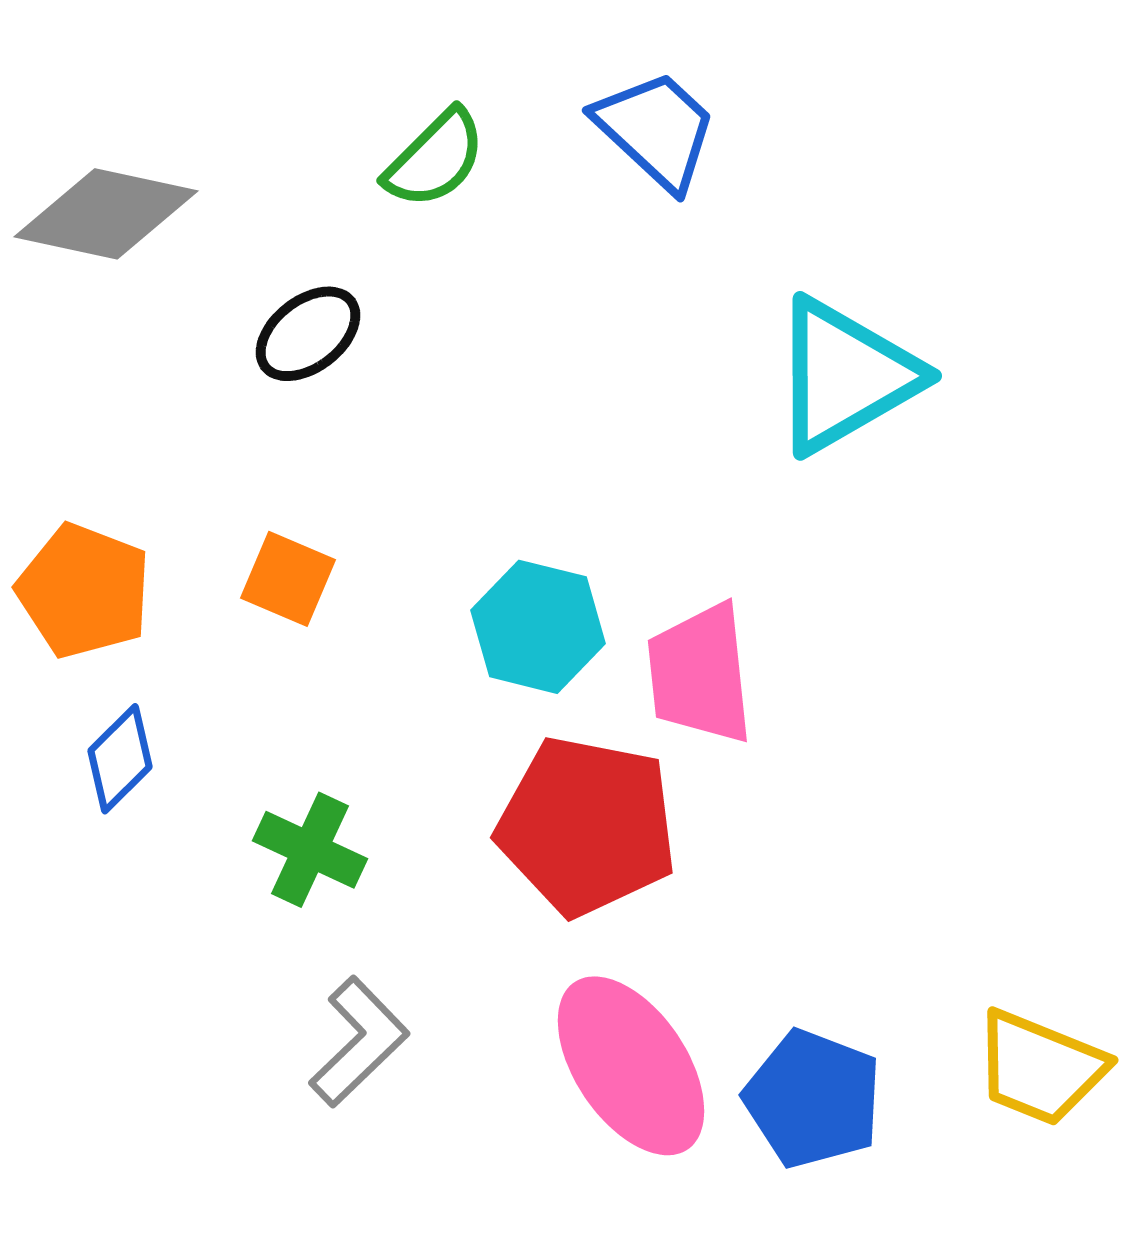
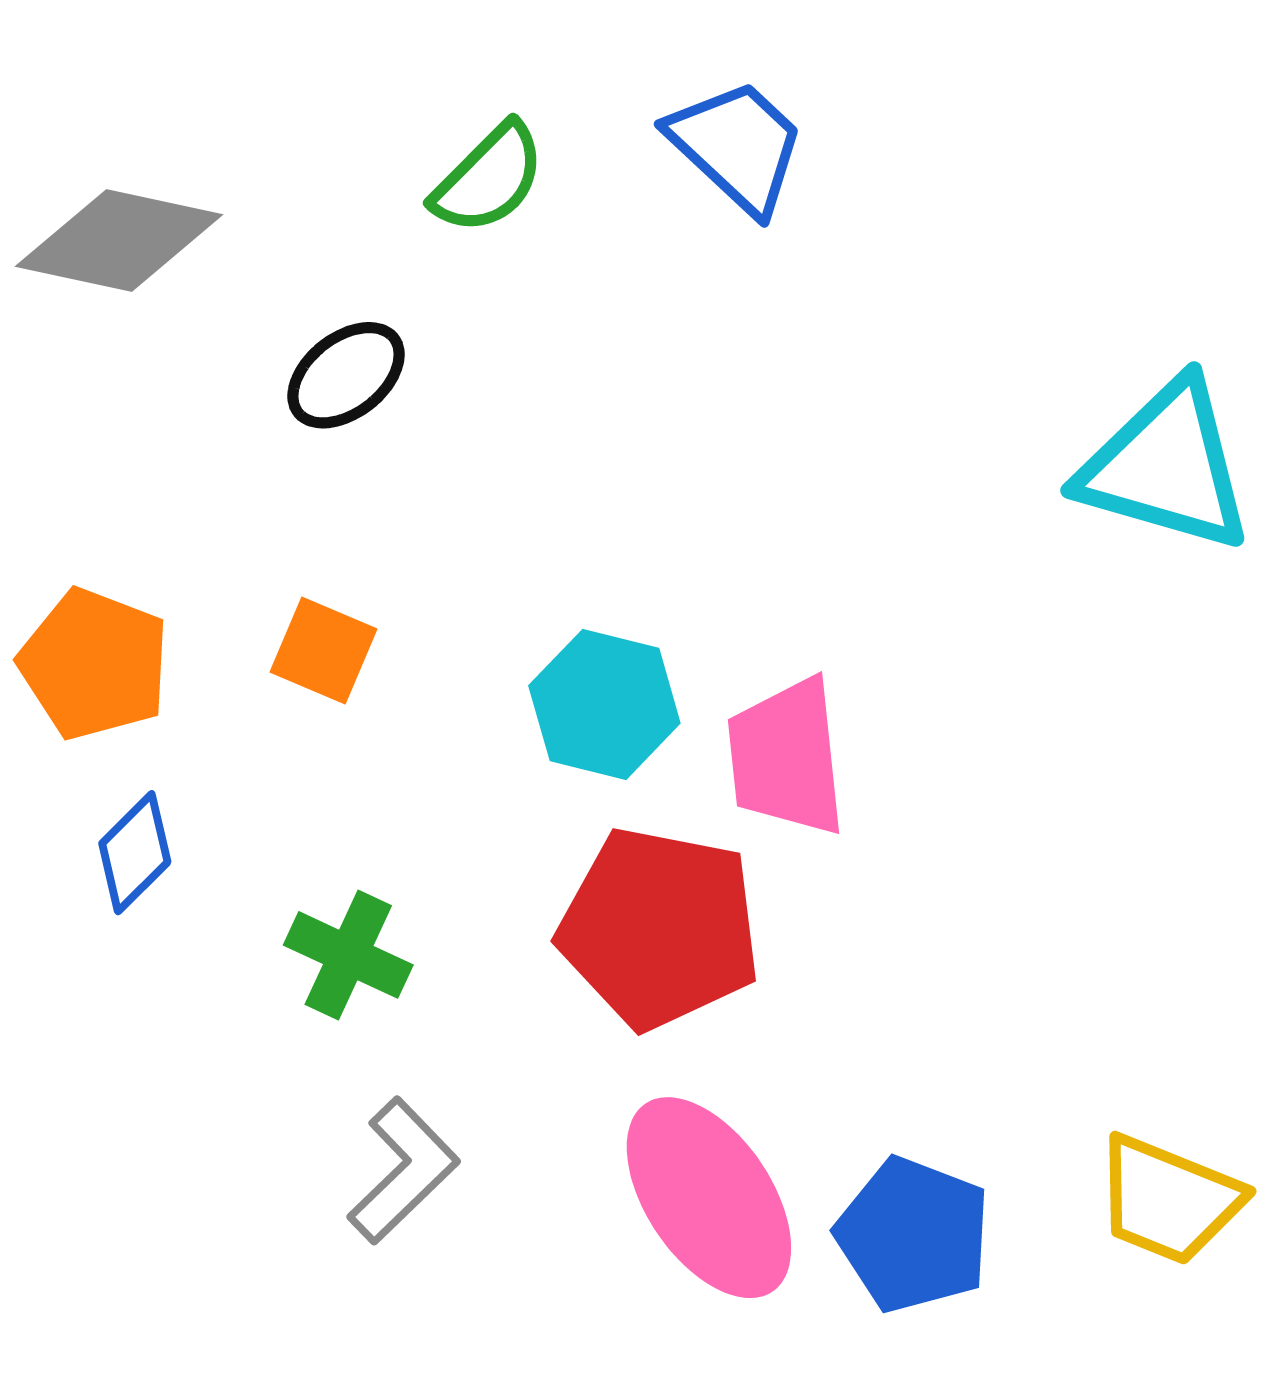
cyan triangle: (845, 376) -> (1166, 466), moved, turned 46

